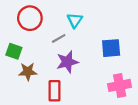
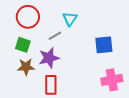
green square: (14, 51) -> (23, 45), moved
purple star: (67, 62) -> (49, 58), moved

